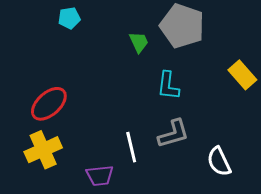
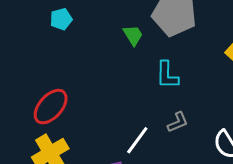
gray L-shape: (173, 134) -> (178, 122), size x0.7
white line: (131, 147) -> (137, 140), turned 56

